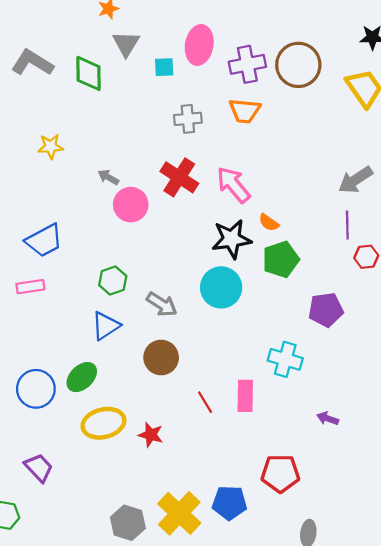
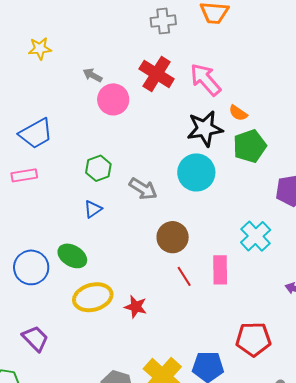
blue triangle: (106, 326) -> (93, 209), size x0.7
brown circle: (161, 358) -> (173, 237), moved
cyan cross: (285, 359) -> (256, 236), turned 32
green ellipse: (82, 377) -> (72, 256), turned 76

